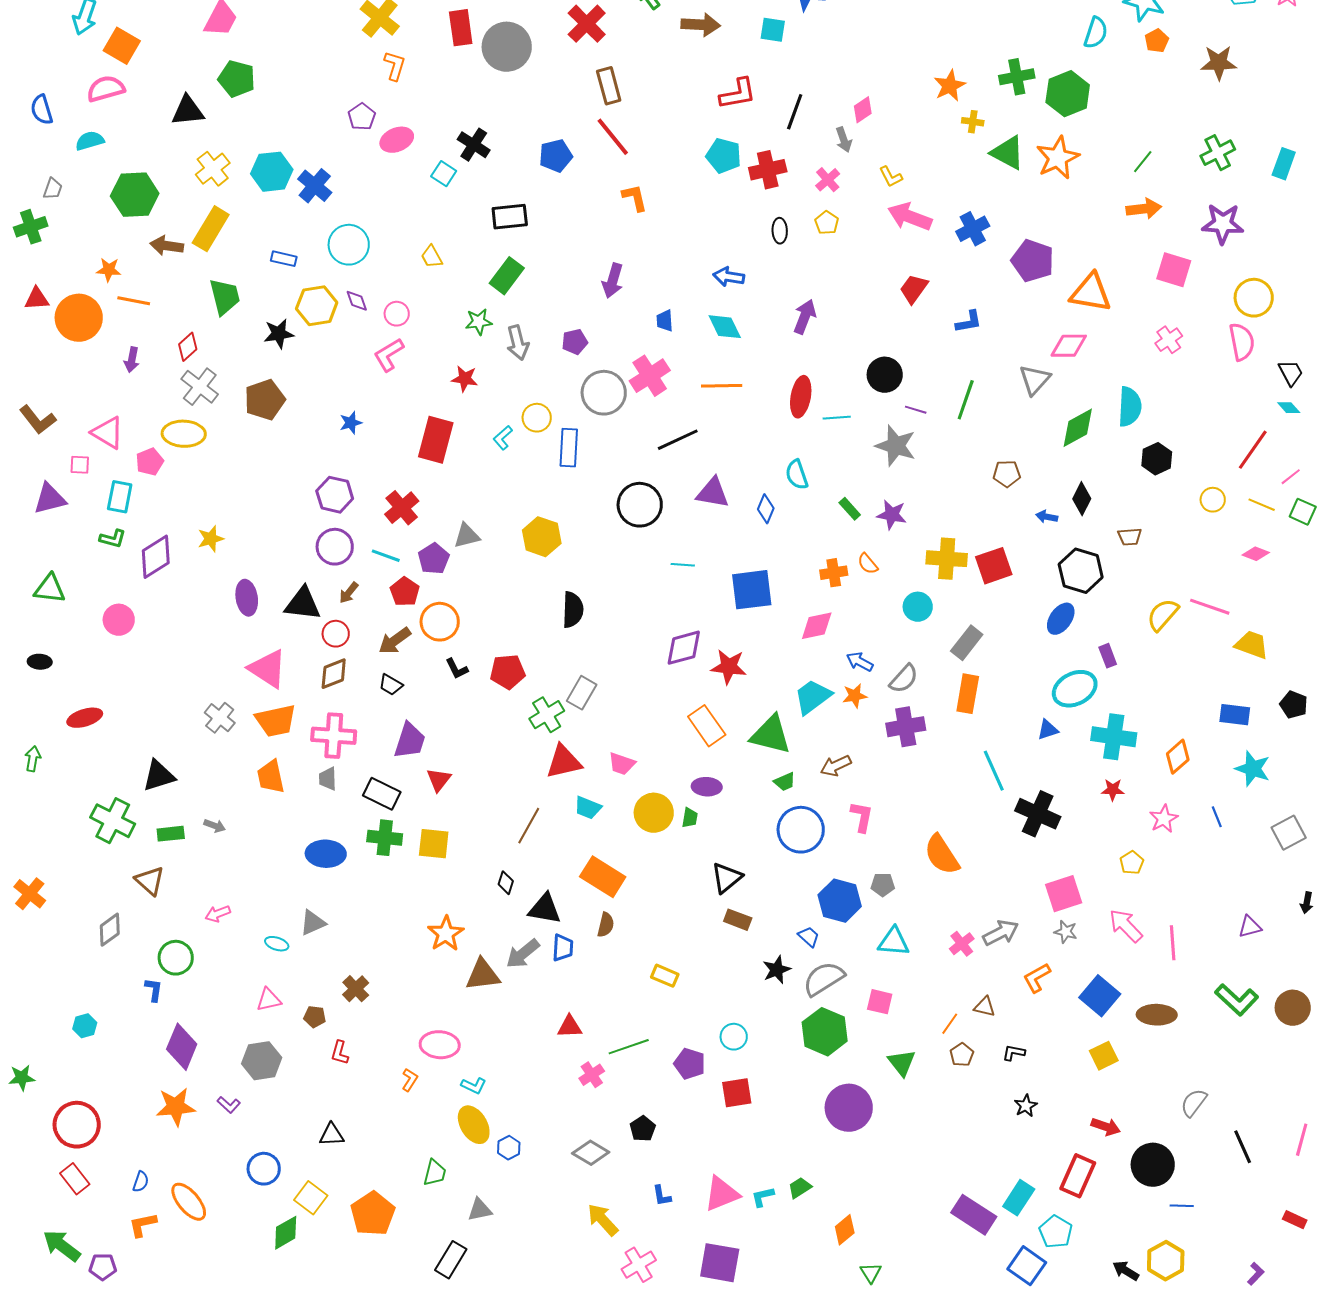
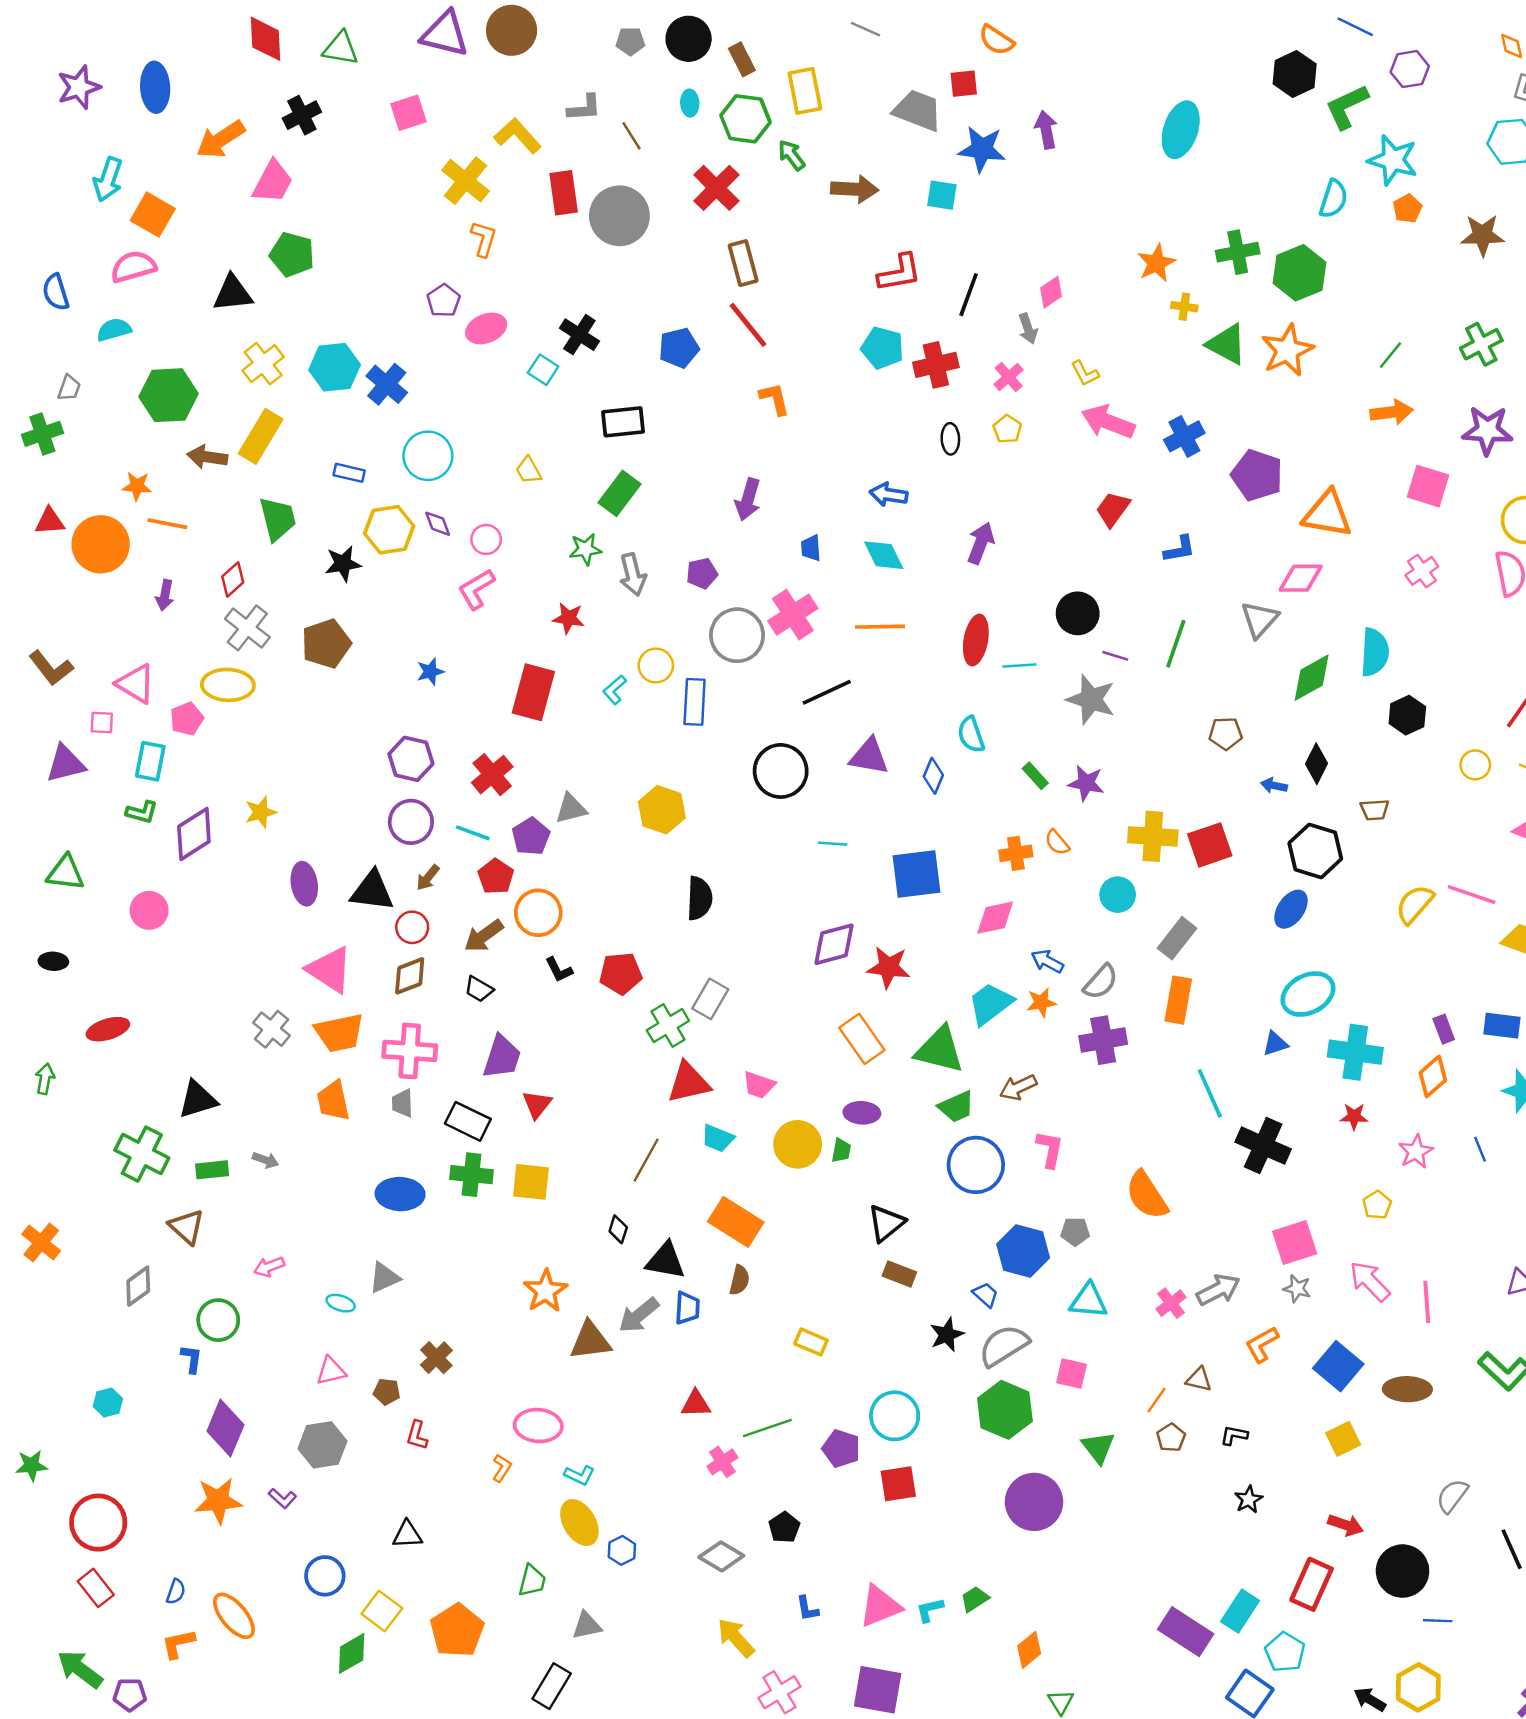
purple rectangle: (1108, 656) -> (1444, 1029), moved
green trapezoid: (785, 782) -> (956, 1107), size x1.4
cyan circle: (734, 1037) -> (895, 1416), size x1.5

